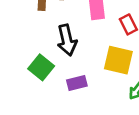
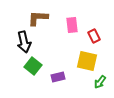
black arrow: (67, 40) -> (24, 42), moved

